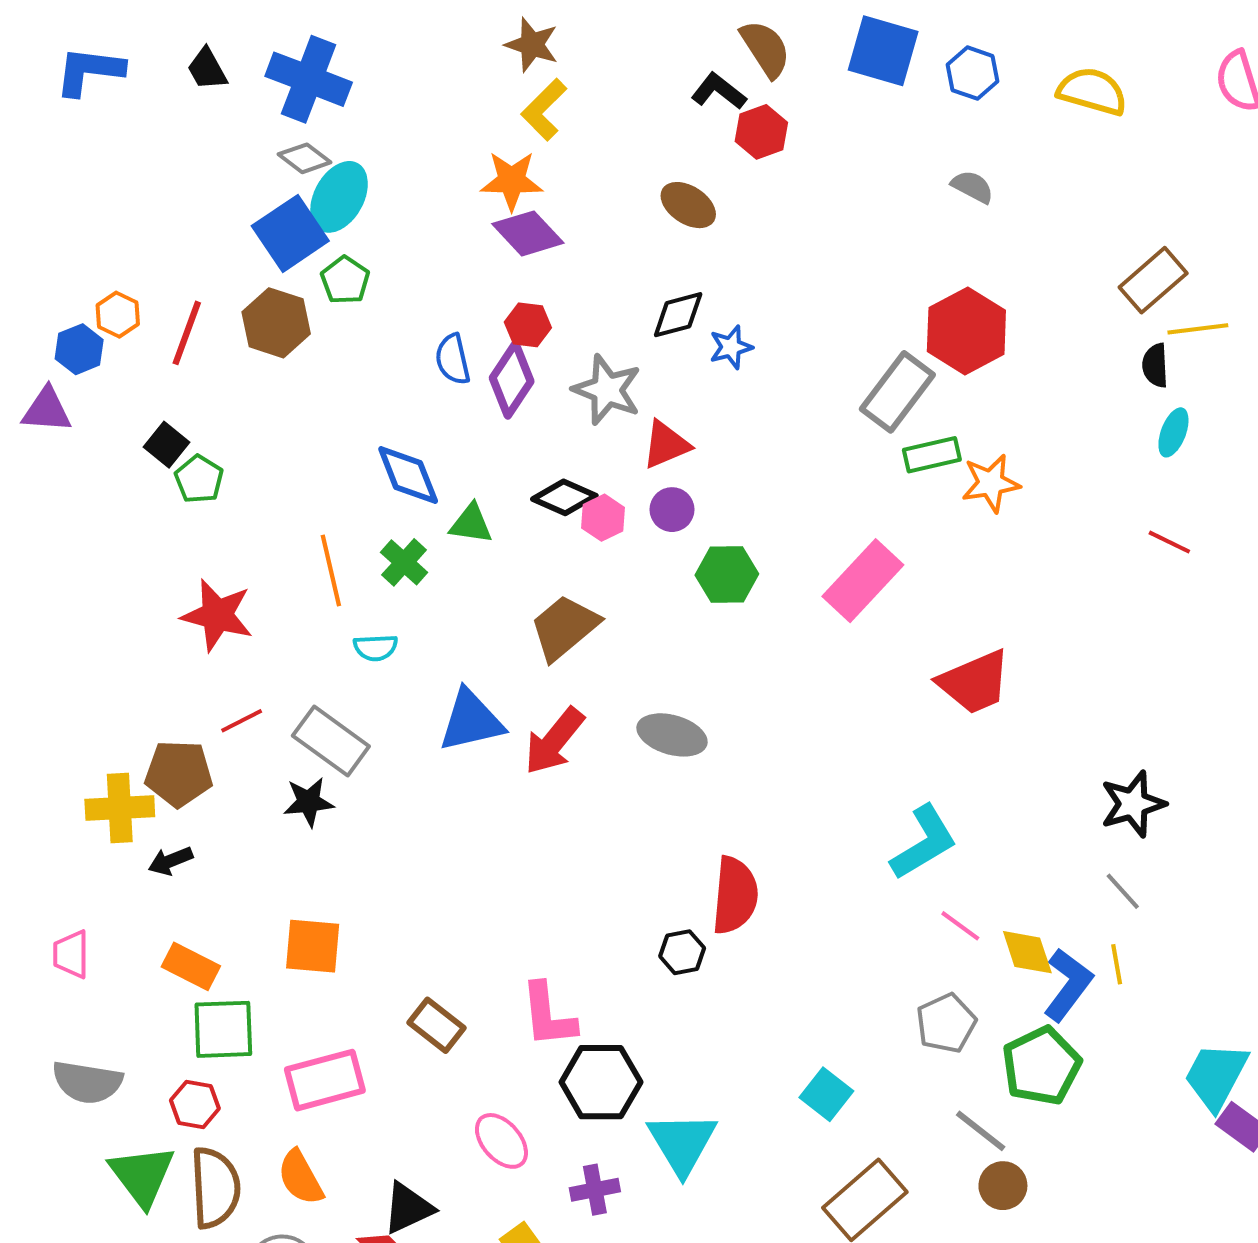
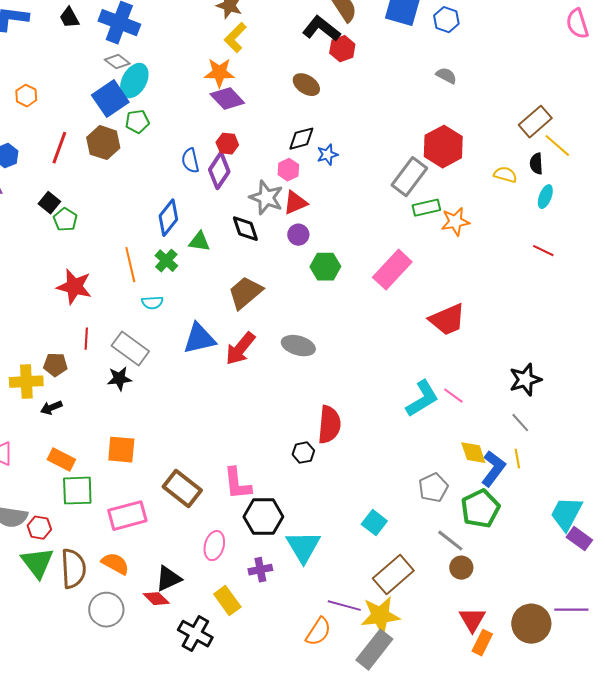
black L-shape: (719, 91) -> (321, 29), size x1.4
yellow semicircle: (1092, 91) -> (505, 175), moved, size x0.7
green pentagon: (345, 280) -> (137, 122), turned 30
orange hexagon: (118, 315) -> (26, 96), moved
yellow line: (1198, 329) -> (557, 146), turned 48
gray star: (607, 390) -> (266, 198), moved
blue diamond: (408, 475) -> (168, 218), turned 60
black diamond: (564, 497) -> (245, 229), turned 48
pink hexagon: (603, 518) -> (288, 170), moved
red line: (242, 721) -> (86, 339), turned -60
brown pentagon: (179, 774) -> (55, 365), size x0.7
pink line: (960, 926) -> (453, 396), moved
brown rectangle: (436, 1025) -> (182, 489), size x1.4
red hexagon: (195, 1104) -> (39, 528), moved
pink ellipse: (501, 1141) -> (214, 546), turned 56
orange semicircle: (300, 1178) -> (115, 564), turned 148

